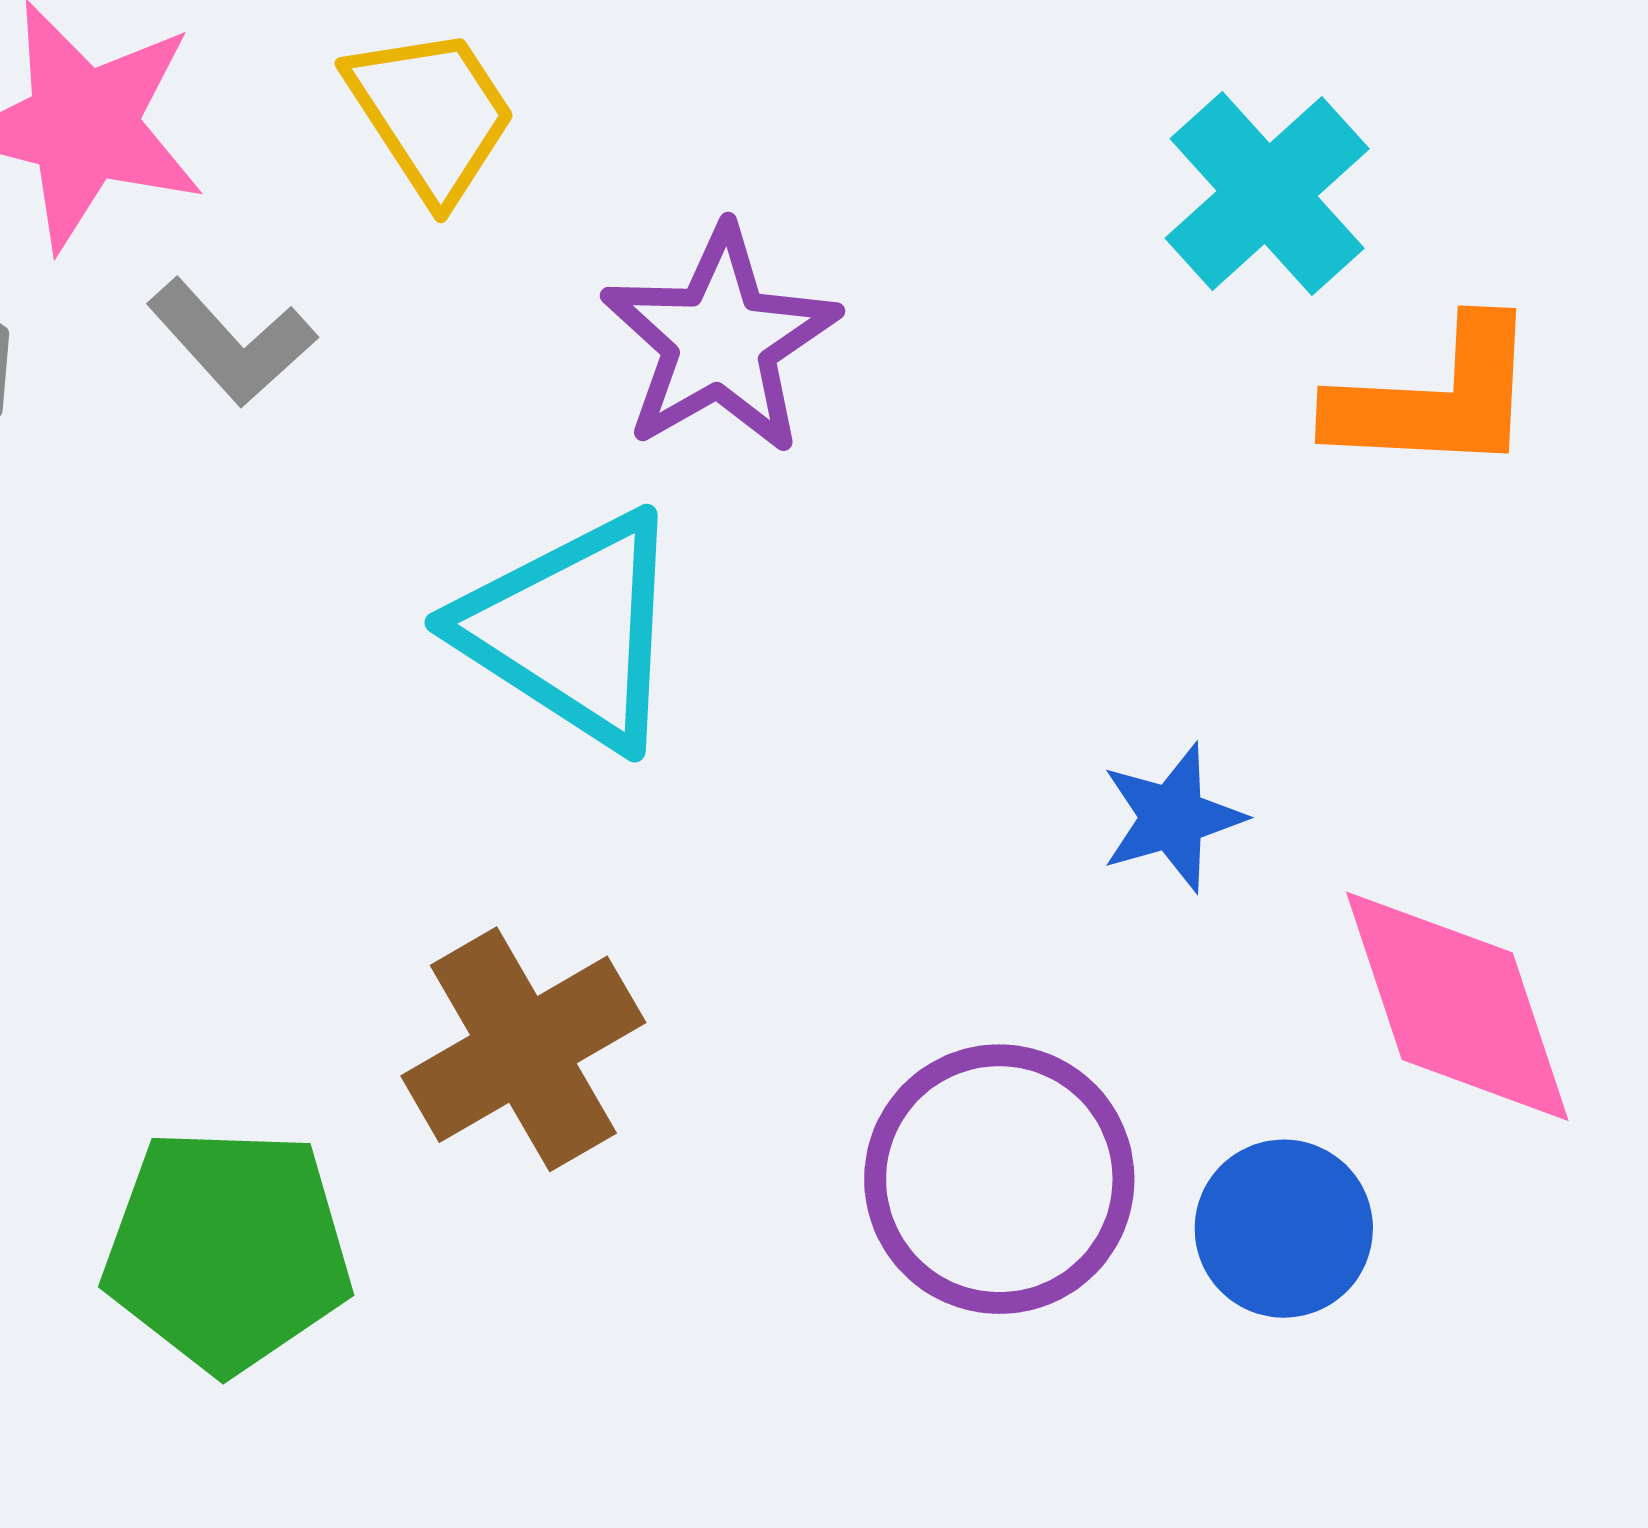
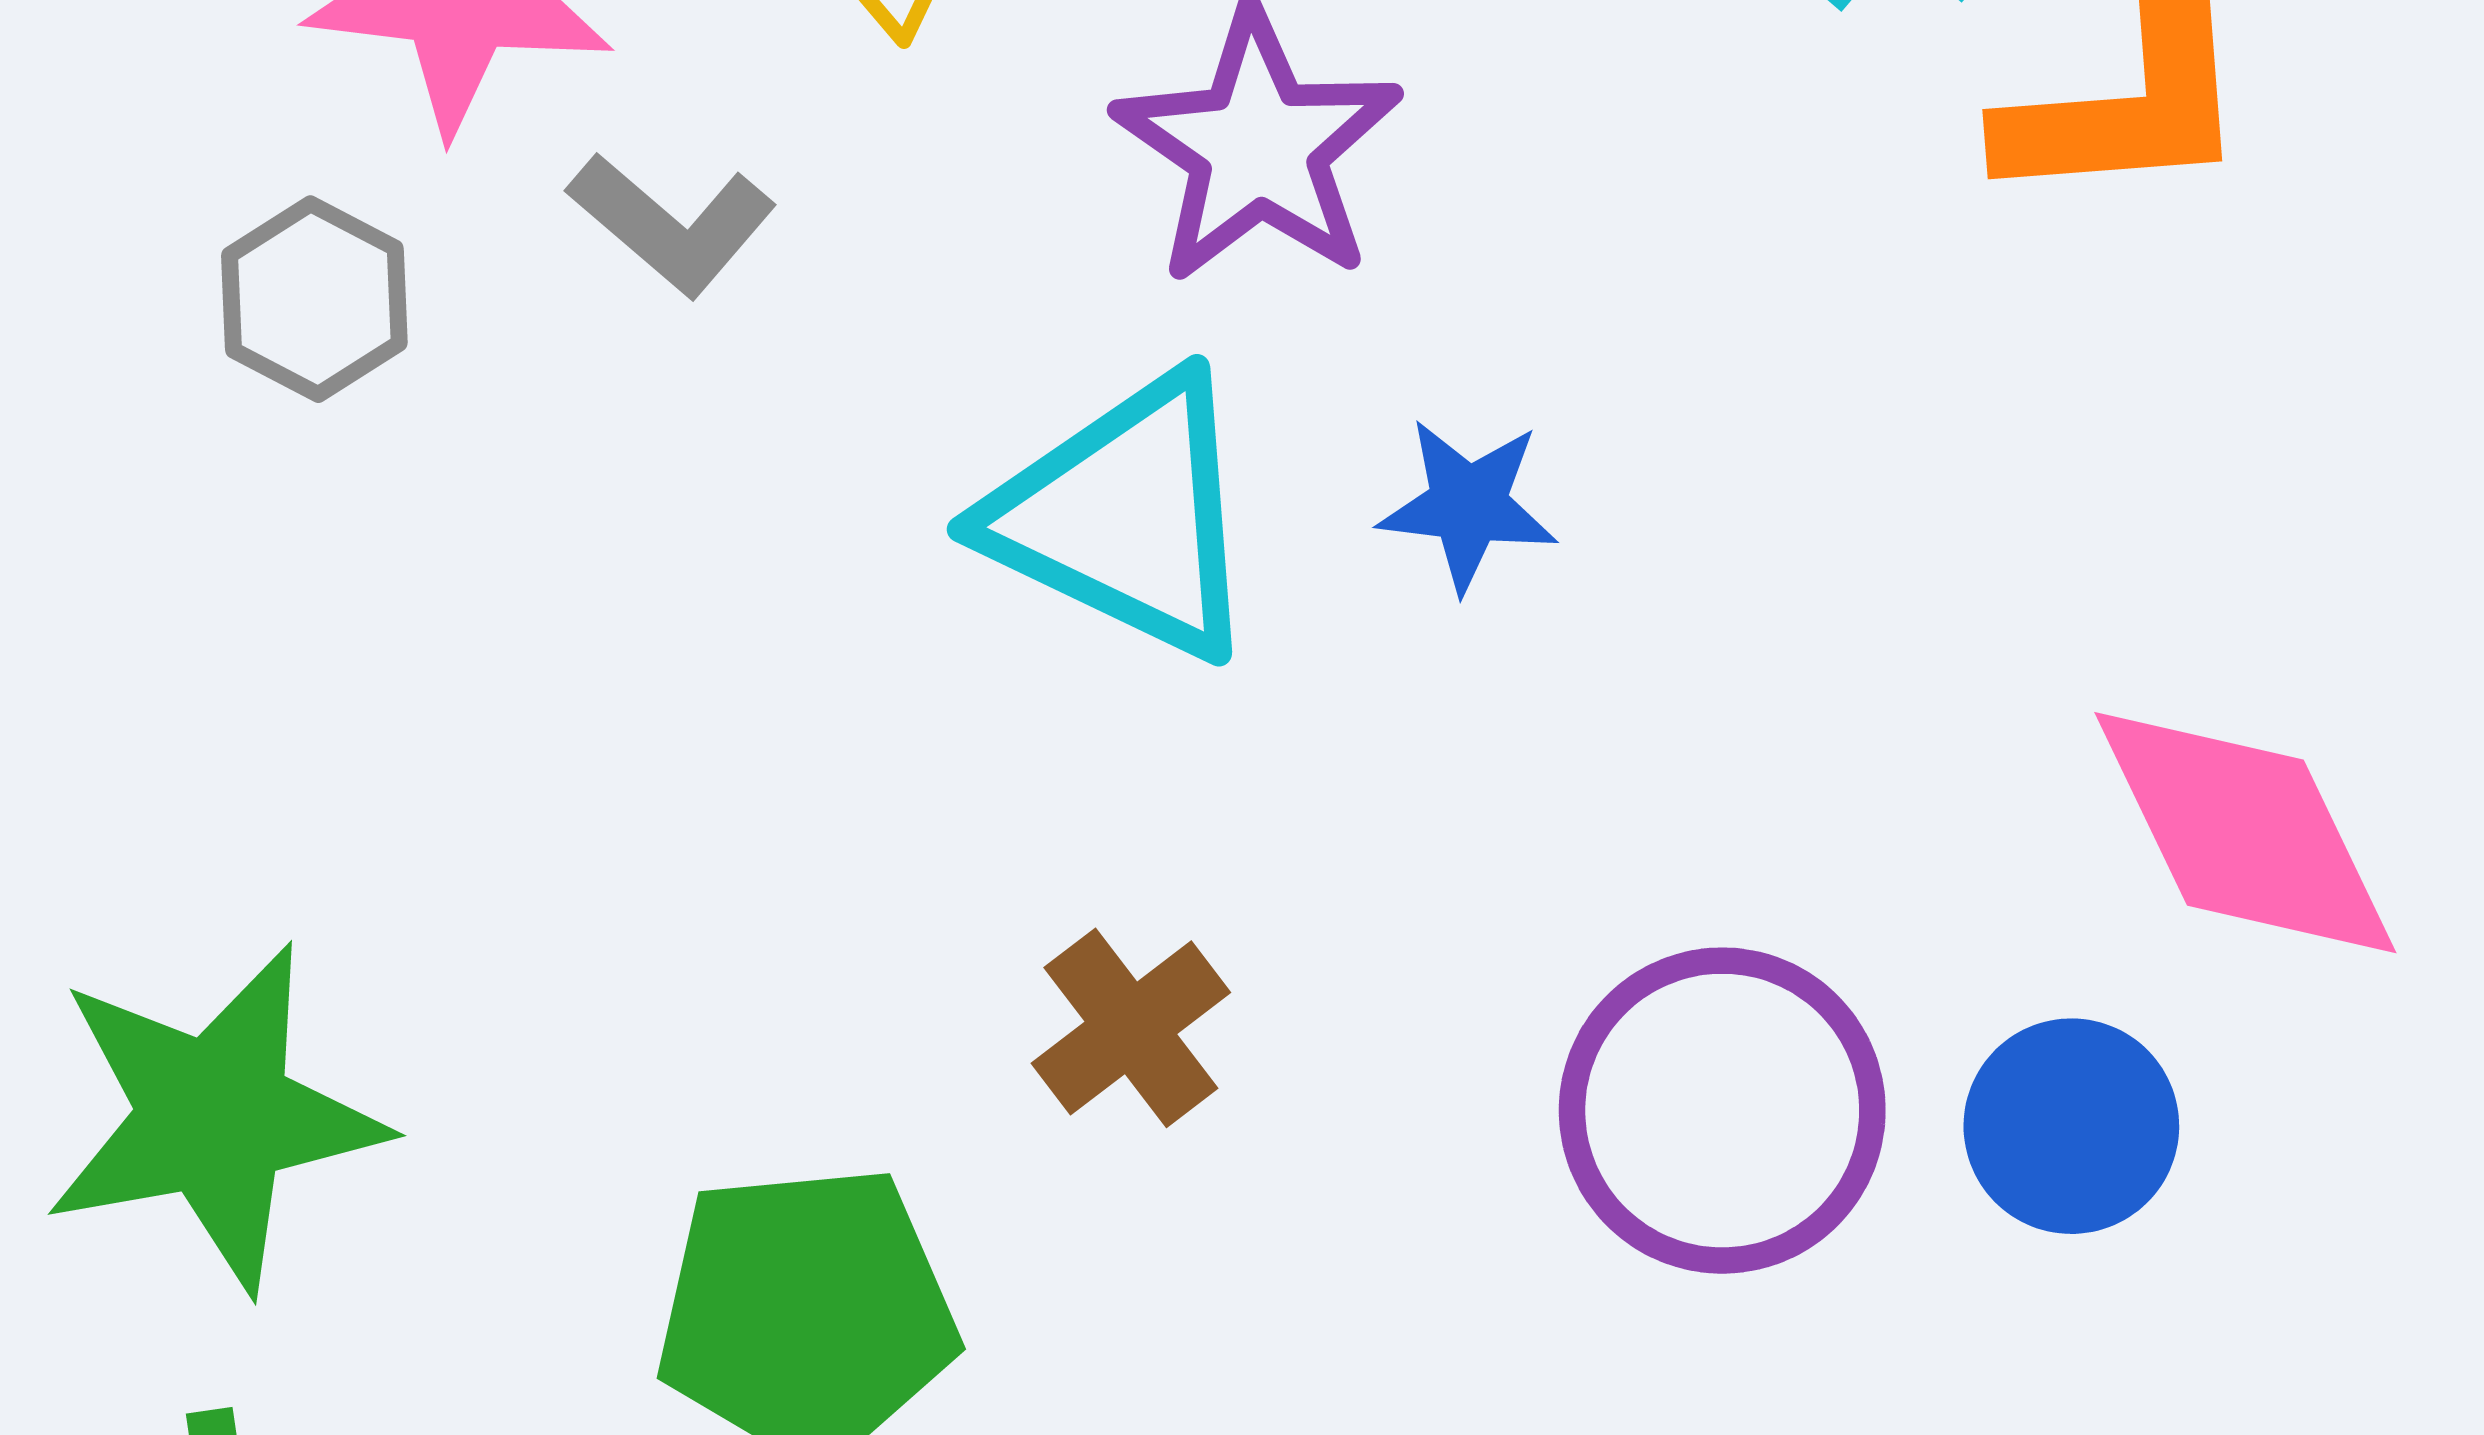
blue star: (1172, 818) -> (1468, 505), moved, turned 30
brown cross: (523, 1049) -> (1131, 1028), size x0.7

